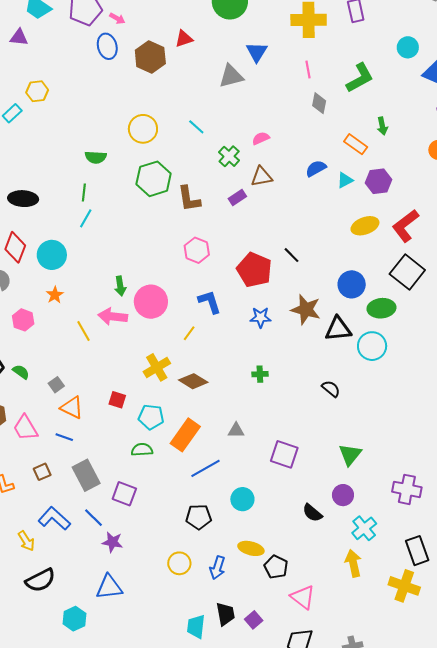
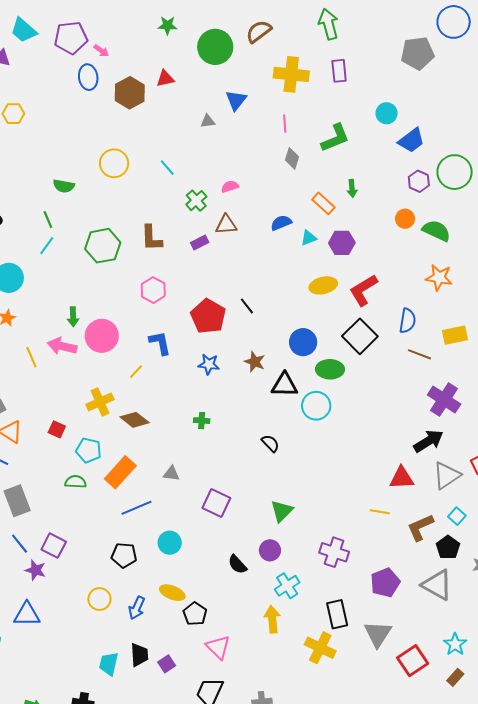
gray triangle: (231, 76) -> (208, 121), size x0.6
green hexagon: (154, 179) -> (103, 246), moved
green line: (84, 192) -> (48, 220), turned -36
brown star: (306, 310) -> (255, 362), size x0.7
purple square: (124, 494) -> (54, 546), moved

